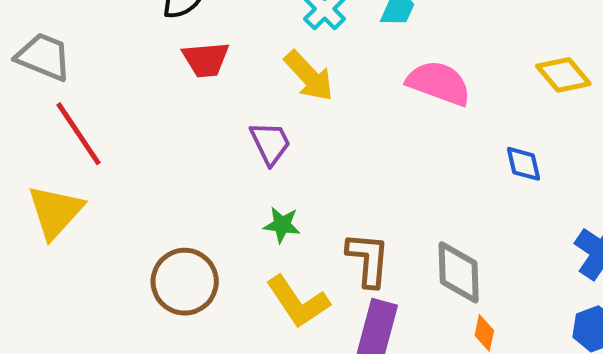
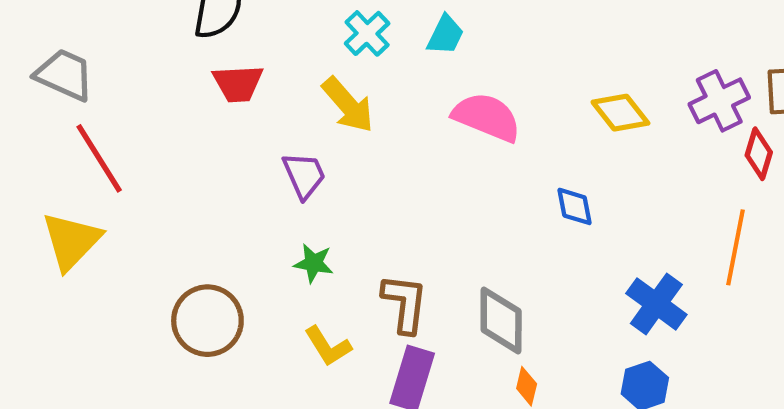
yellow L-shape: (298, 302) -> (328, 346), size x0.7

